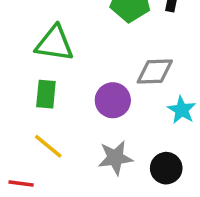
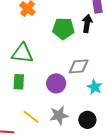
yellow line: (48, 146) -> (31, 117), moved

